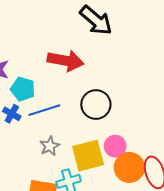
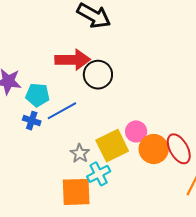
black circle: (96, 105) -> (98, 75), moved
gray star: (50, 146) -> (80, 153), moved

